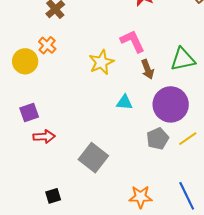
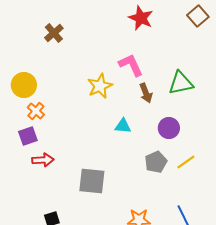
orange cross: (47, 45) -> (36, 111), moved
purple circle: (171, 104) -> (169, 128), size x0.6
gray square: (93, 158) -> (92, 181), turned -32

